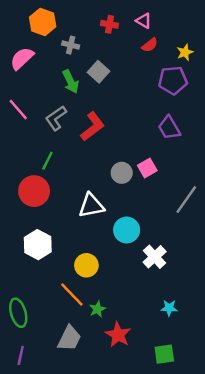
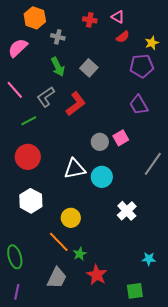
gray square: (99, 72) -> (89, 68), moved
green line: (47, 161) -> (29, 121), moved, turned 35
cyan circle: (127, 230) -> (102, 177), moved
cyan star: (169, 308) -> (149, 259), moved

